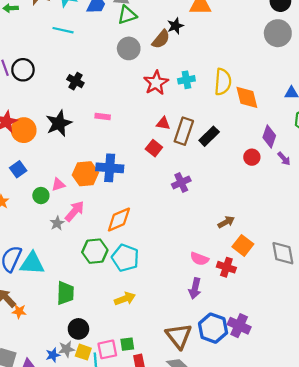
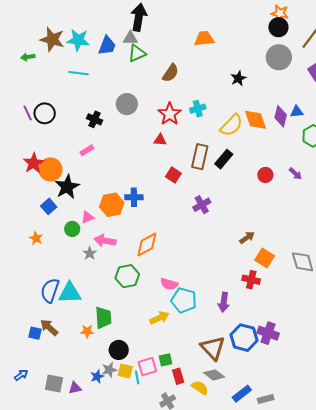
black star: (175, 26) -> (238, 78), moved
gray circle: (129, 48) -> (127, 104), moved
yellow semicircle: (223, 82) -> (231, 125), moved, turned 45
pink rectangle: (103, 116) -> (87, 150), moved, turned -32
black star: (59, 123) -> (67, 187), moved
red triangle: (163, 123) -> (160, 140), moved
purple diamond: (269, 137) -> (281, 116), moved
blue cross: (110, 168) -> (134, 197), size x0.7
pink arrow: (75, 211) -> (105, 241), turned -115
cyan pentagon: (125, 258) -> (184, 300), moved
pink semicircle: (199, 259) -> (169, 284), moved
orange star: (19, 311) -> (87, 331), moved

